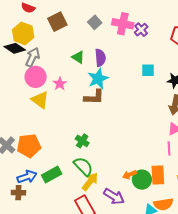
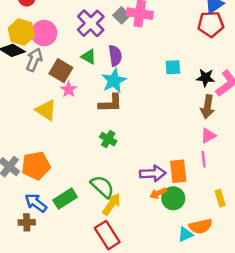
brown square: (57, 22) -> (61, 71), moved, turned -30
gray square: (95, 22) -> (121, 15), moved
purple cross: (141, 30) -> (91, 23), moved, size x1.6
pink circle: (36, 77) -> (44, 33), moved
green cross: (82, 141) -> (108, 139), moved
orange rectangle: (158, 175) -> (178, 171), moved
blue arrow: (27, 177) -> (36, 203), turned -120
purple arrow: (114, 196) -> (153, 173), moved, turned -30

